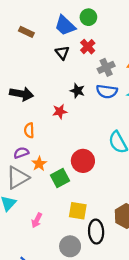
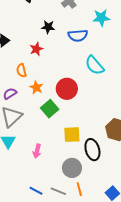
blue semicircle: (107, 91) -> (78, 35), moved
orange semicircle: (29, 130) -> (21, 71), moved
orange star: (39, 164) -> (36, 87), moved

